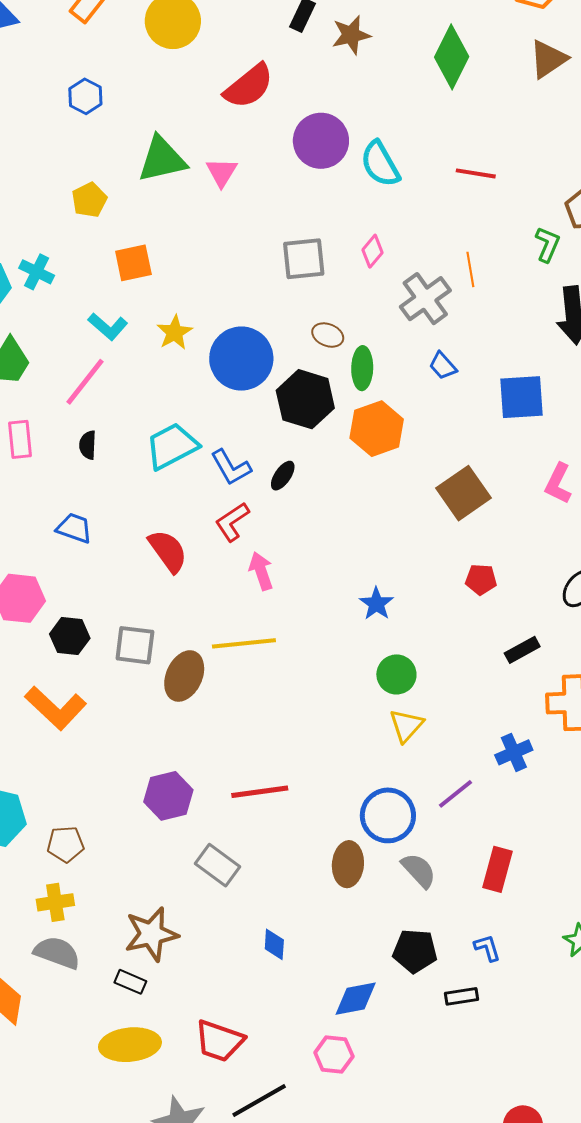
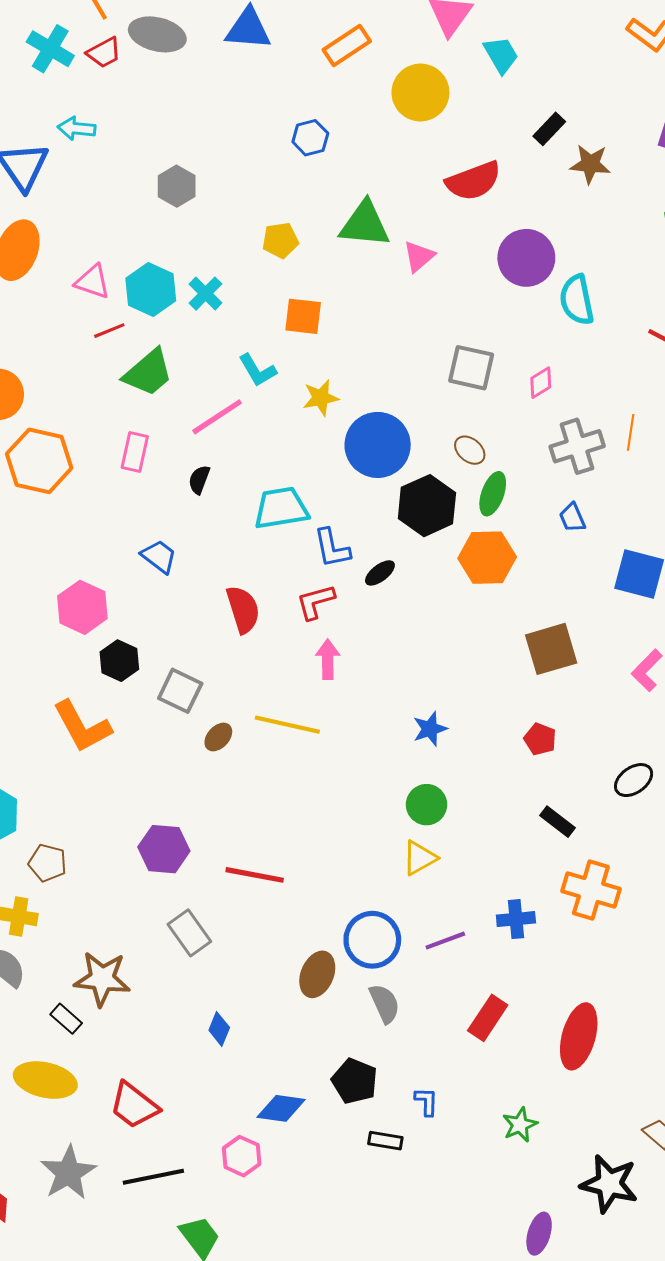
black rectangle: (522, 650) -> (558, 822), turned 48
brown ellipse: (184, 676) -> (218, 737), size x0.6
red rectangle: (497, 869) -> (488, 1018), moved

